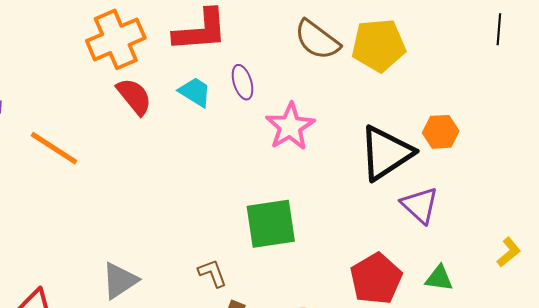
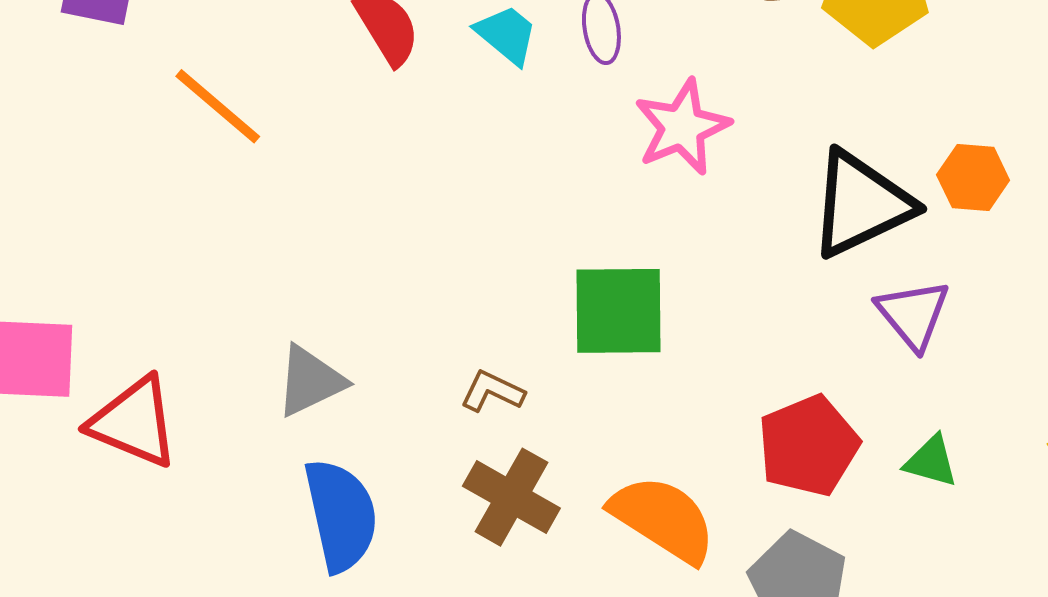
brown L-shape: (212, 273) -> (492, 391), turned -52

